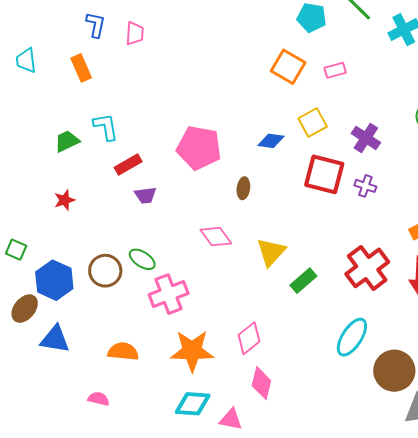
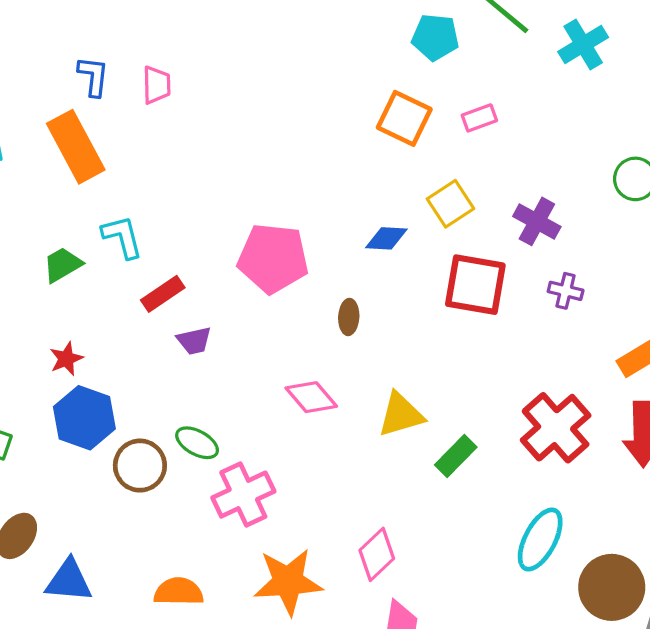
orange rectangle: (81, 68) -> (76, 147), size x1.6
purple cross: (365, 186) -> (566, 291), moved
yellow triangle: (271, 252) -> (401, 415), turned 36
blue hexagon: (54, 280) -> (84, 418), moved

